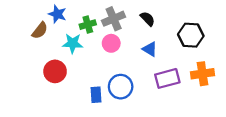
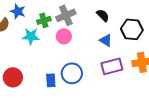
black semicircle: (147, 19) -> (103, 15), moved
blue triangle: (150, 49) -> (106, 40), moved
red circle: (55, 71) -> (13, 77), moved

